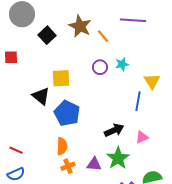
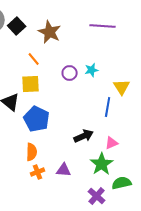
black square: (47, 35) -> (17, 26), moved
orange line: (103, 36) -> (34, 59), moved
green star: (118, 158) -> (102, 164), moved

